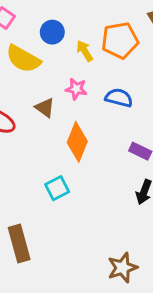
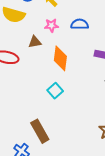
brown triangle: (45, 108) -> (35, 42), turned -32

